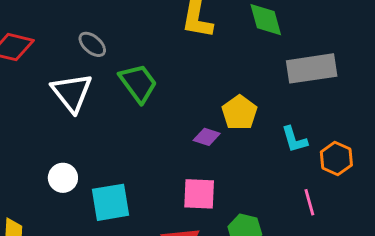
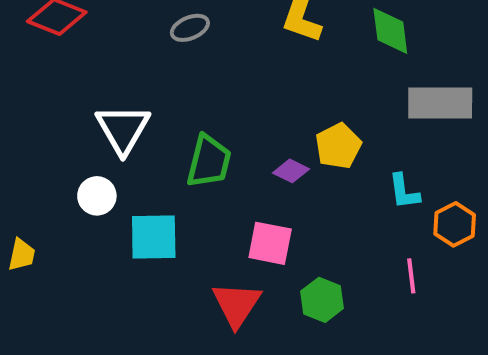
gray ellipse: (92, 44) -> (190, 28), moved, turned -72
green trapezoid: (138, 83) -> (209, 161), moved, turned 42
white triangle: (72, 93) -> (123, 129), moved

